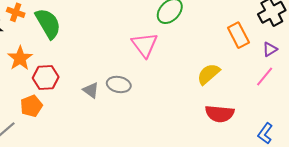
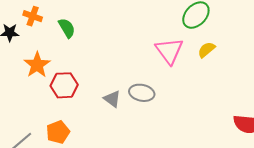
green semicircle: (48, 23) -> (67, 28), size x0.6
yellow semicircle: (209, 74) -> (206, 50), moved, size x0.7
orange pentagon: (31, 106) -> (58, 132), moved

